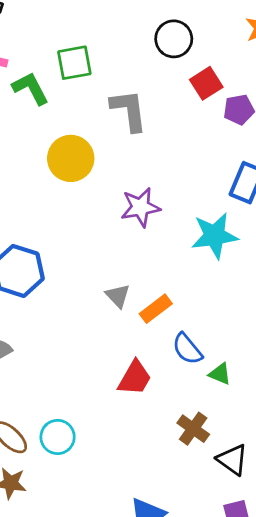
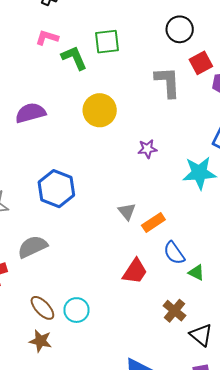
gray L-shape: (129, 110) -> (168, 82), moved
purple star: (140, 207) -> (147, 149), size x0.7

